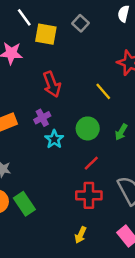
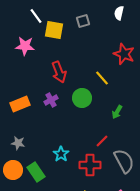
gray square: (80, 23) -> (83, 21), turned 32
green circle: (88, 128) -> (82, 98), moved
cyan star: (54, 139) -> (61, 154), moved
red line: (91, 163) -> (102, 141), moved

